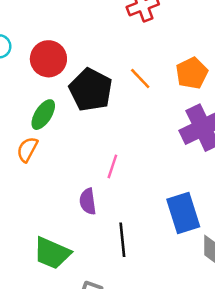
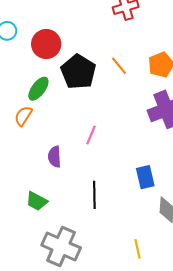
purple semicircle: (88, 201) -> (54, 157), moved
blue rectangle: (183, 213) -> (145, 177), size x0.7
green trapezoid: (52, 253) -> (37, 201), size x0.7

